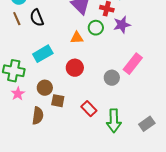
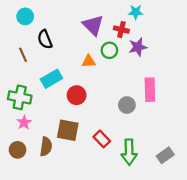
brown line: (17, 19) -> (23, 55), moved
pink rectangle: (133, 64) -> (150, 90), turned -40
red circle: (75, 68) -> (77, 95), moved
brown circle: (45, 88) -> (18, 150), moved
brown square: (58, 101) -> (68, 130), size x1.5

